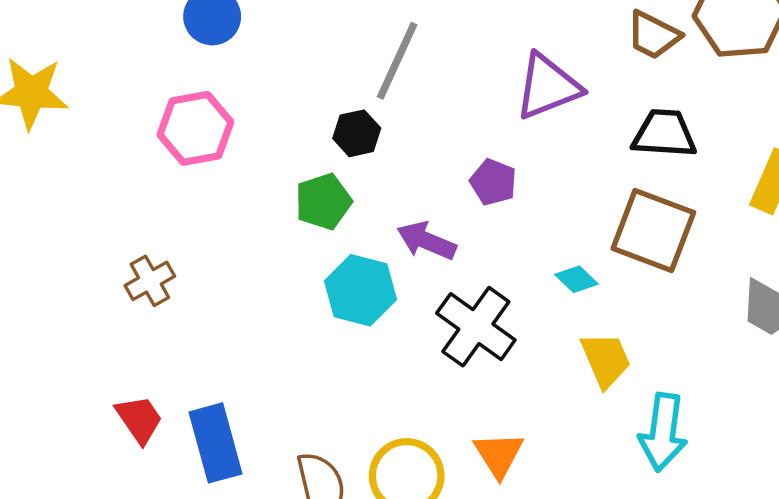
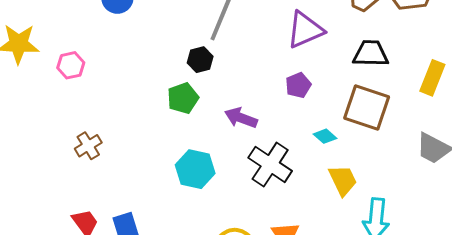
pink hexagon: (195, 128) -> (71, 65), moved, size x0.7
purple pentagon: (493, 182) -> (298, 85), moved, turned 30
cyan hexagon: (360, 290) -> (195, 169), moved

